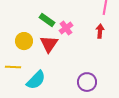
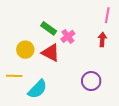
red triangle: (49, 44) -> (51, 53), turned -36
purple circle: (87, 82) -> (91, 81), moved

